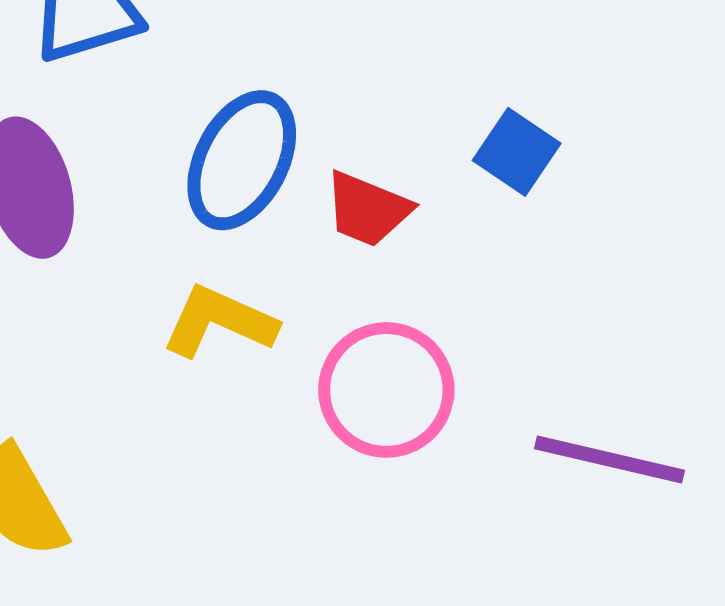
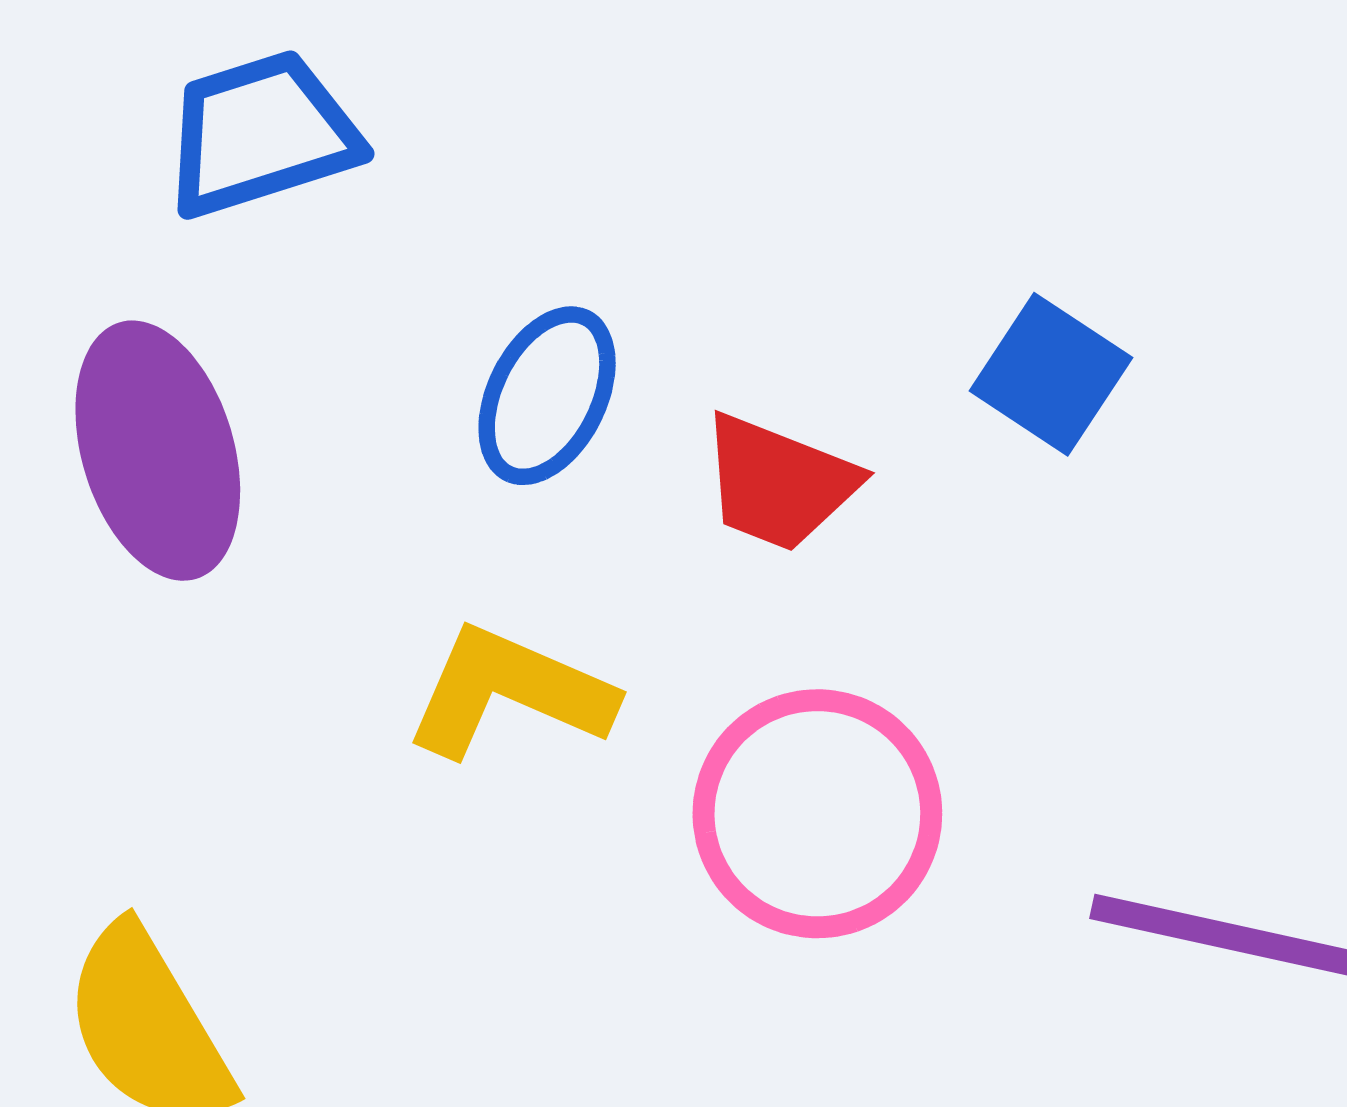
blue ellipse: (242, 160) -> (547, 396), size x0.7

